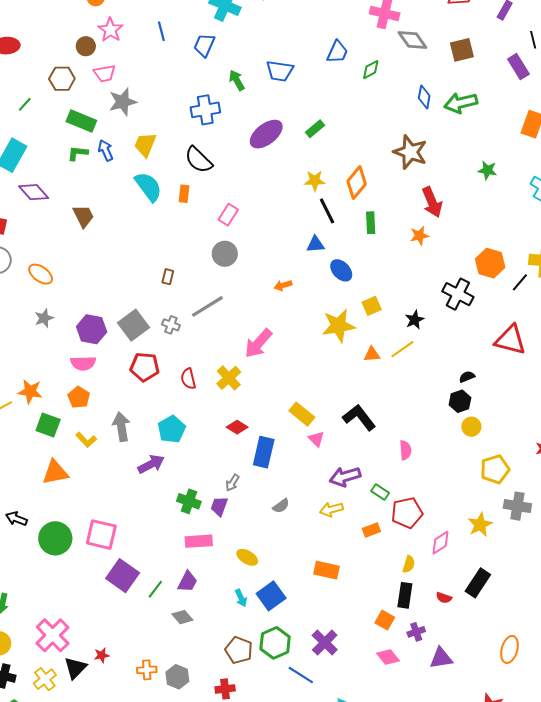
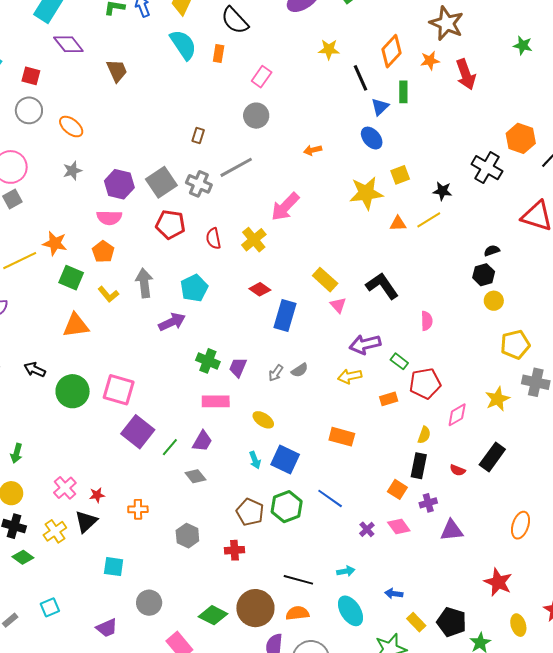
yellow star: (315, 181) -> (329, 49), moved
orange star: (420, 236) -> (430, 61), moved
blue triangle: (315, 244) -> (380, 107), moved, turned -42
black star: (415, 320) -> (442, 191), turned 30
gray cross: (171, 325) -> (199, 184), size x1.4
gray arrow: (232, 483) -> (276, 373), moved
blue square: (271, 596) -> (285, 460), turned -32
pink cross: (53, 635) -> (65, 488), size x0.7
purple cross: (325, 642) -> (367, 529), moved, size x0.6
red star: (102, 655) -> (97, 495), moved
orange cross: (147, 670) -> (138, 509), moved
blue line: (301, 675) -> (330, 498), moved

